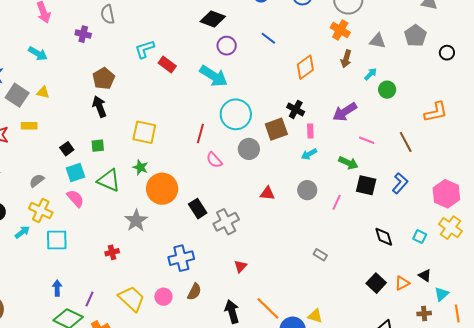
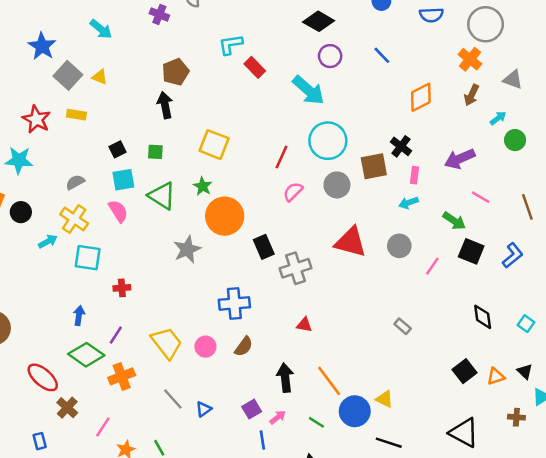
pink semicircle: (214, 160) -> (293, 192), turned 78
red triangle: (267, 193) -> (351, 242), size x1.8
red cross: (112, 252) -> (122, 288), moved
red triangle: (241, 266) -> (304, 325), turned 48

